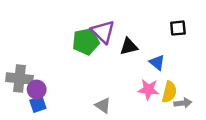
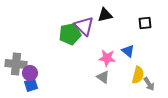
black triangle: (129, 46) -> (105, 15), moved
pink star: (148, 89) -> (107, 58), moved
gray arrow: (183, 103) -> (149, 84), turned 64
gray triangle: (103, 105) -> (103, 77), moved

